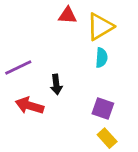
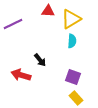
purple line: (18, 68) -> (13, 24), moved
black arrow: (56, 84) -> (40, 60), turned -32

